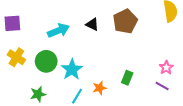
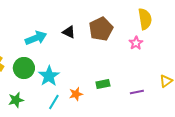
pink star: (166, 67) -> (136, 43), moved
green rectangle: (127, 78) -> (103, 84), turned 56
purple line: (162, 86) -> (137, 92), turned -40

